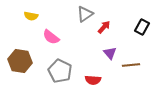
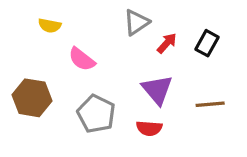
black rectangle: (142, 27) -> (207, 43), moved
purple triangle: (110, 53) -> (157, 90), moved, size x1.5

